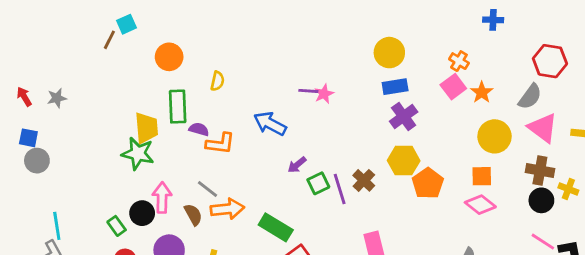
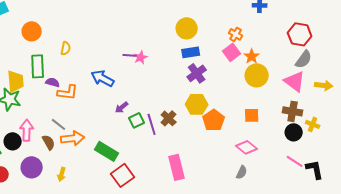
gray semicircle: (530, 97) -> (304, 59), moved
yellow circle: (495, 136) -> (257, 75), moved
pink diamond: (480, 205) -> (247, 147), moved

